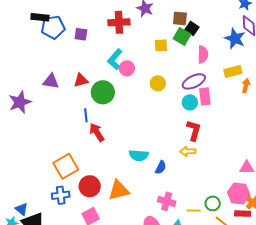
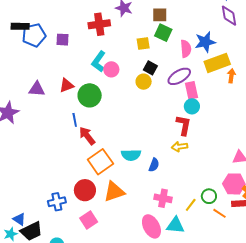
black square: (192, 28) -> (150, 68), moved
blue star: (235, 39) -> (205, 42), moved, turned -30
yellow rectangle: (233, 72) -> (217, 63), size x1.4
cyan circle: (190, 102) -> (192, 106), moved
orange square: (66, 166) -> (100, 162), moved
yellow line: (194, 210) -> (191, 205), turned -48

